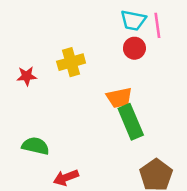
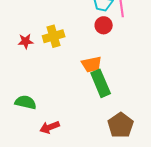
red star: (27, 76) -> (26, 41), moved

